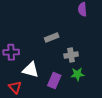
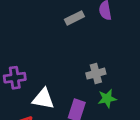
gray rectangle: (52, 37) -> (74, 18), moved

